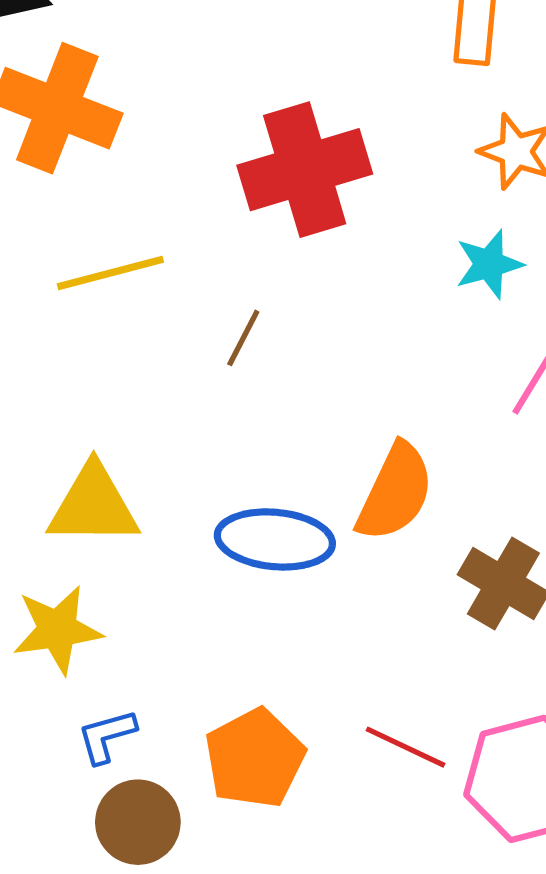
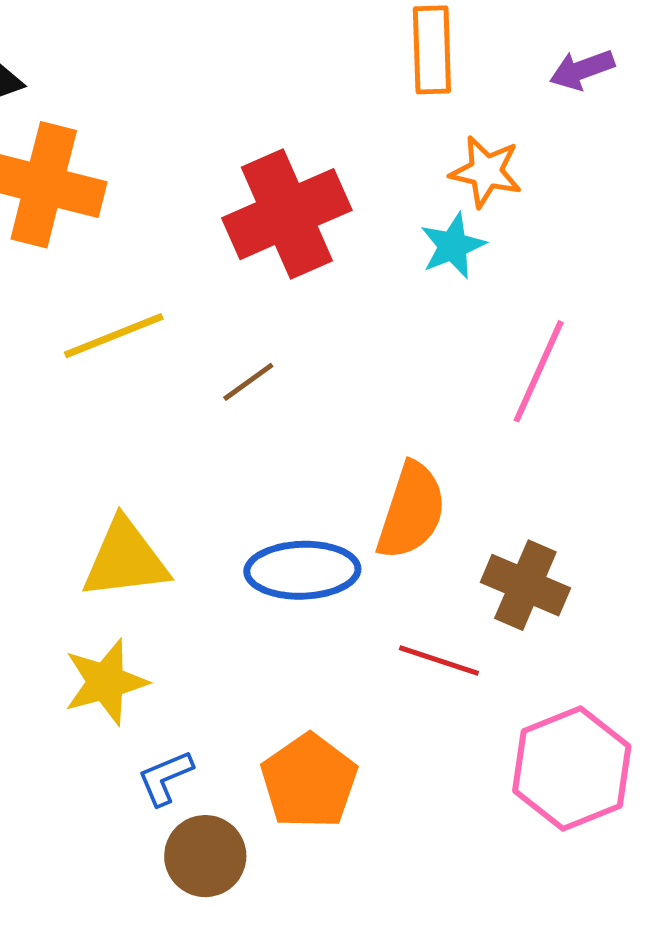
cyan star: (489, 264) -> (453, 246), moved
brown line: (243, 338) -> (248, 382), turned 34
red line: (405, 747) -> (439, 661), moved

